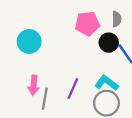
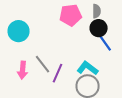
black circle: (109, 43) -> (99, 28), moved
gray line: (45, 99) -> (43, 64), moved, turned -48

